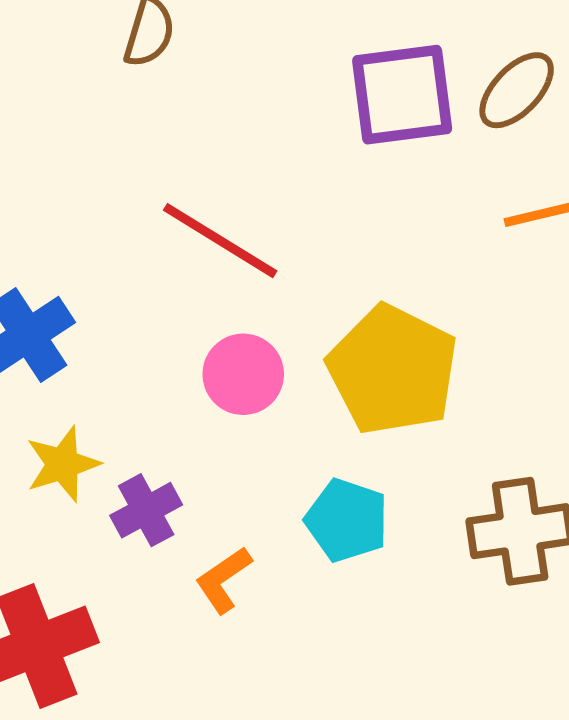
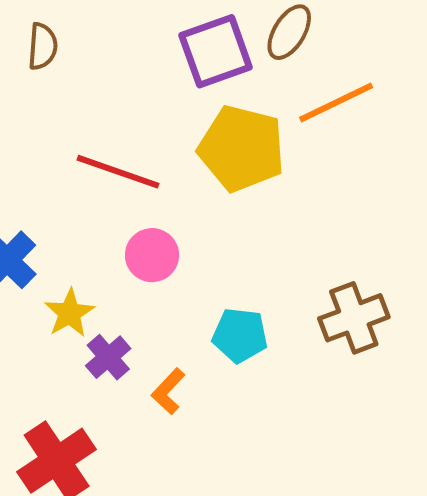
yellow pentagon: (393, 370) -> (242, 148), moved
yellow star: (63, 464) -> (69, 313), moved

